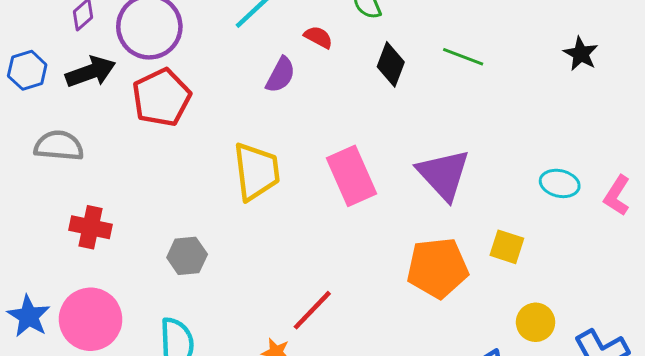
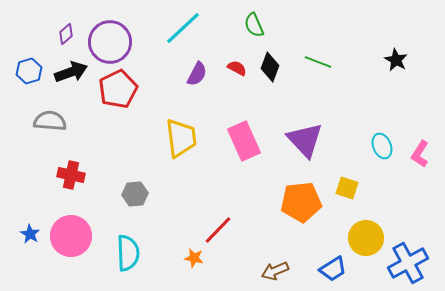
red semicircle: (318, 37) -> (237, 68), moved
cyan ellipse: (560, 183) -> (382, 146), turned 55
blue star: (29, 316) -> (30, 234), size x0.7
yellow circle: (536, 322) -> (366, 238), size x1.4

